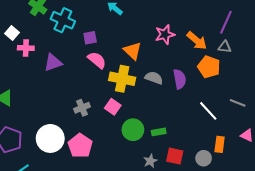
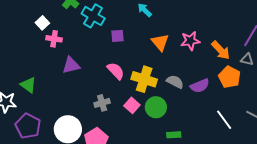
orange triangle: (133, 51) -> (160, 42), moved
pink semicircle: (97, 60) -> (116, 71), moved
purple triangle: (53, 63) -> (71, 65), moved
purple semicircle: (180, 79) -> (200, 86), turned 72
green circle: (133, 130) -> (156, 107), moved

